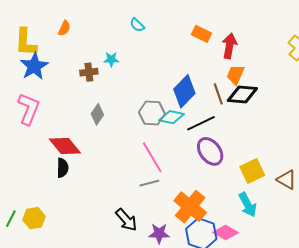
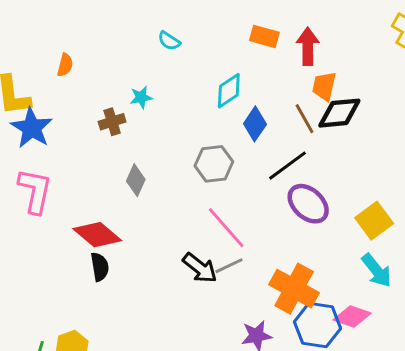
blue diamond: (184, 91) -> (255, 124), size x0.7
cyan diamond: (172, 117) -> (229, 91), moved, turned -35
black arrow: (126, 220) -> (200, 268), moved

